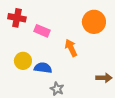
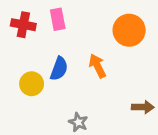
pink rectangle: (42, 31) -> (58, 19), moved, turned 56
blue semicircle: (43, 68) -> (59, 69), moved, turned 102

